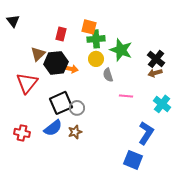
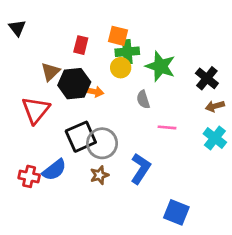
yellow circle: (96, 59) -> (121, 68), moved
brown arrow: (155, 73) -> (215, 106), moved
gray circle: (77, 108) -> (102, 143), size x1.5
blue semicircle: (53, 128) -> (54, 170), moved
blue L-shape: (146, 133) -> (141, 169), moved

